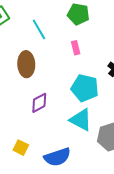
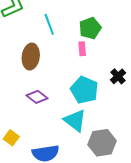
green pentagon: (78, 14) -> (90, 28), moved, turned 30
purple diamond: (39, 103) -> (37, 97), turned 55

